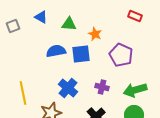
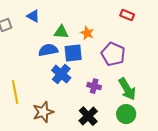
green triangle: (69, 24) -> (61, 32), moved
blue cross: (68, 88) -> (61, 74), moved
green arrow: (135, 90) -> (127, 89), turned -105

